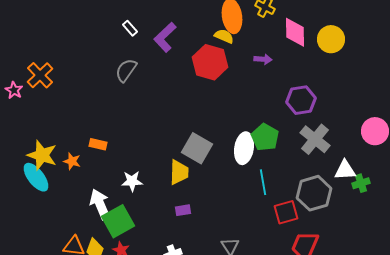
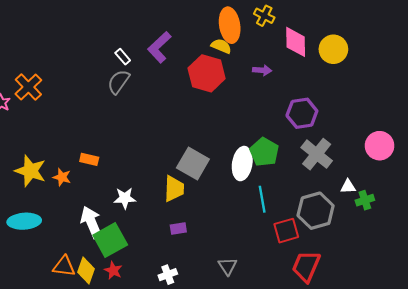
white rectangle: (130, 28) -> (123, 57), moved
white triangle: (345, 170) -> (348, 187), size x0.7
cyan ellipse: (36, 177) -> (24, 221), moved, turned -56

